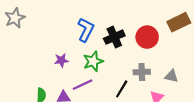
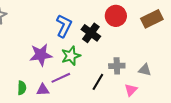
black cross: (114, 37) -> (91, 33), turned -30
red circle: (147, 37) -> (116, 16), moved
purple star: (61, 60) -> (41, 55), size x1.6

